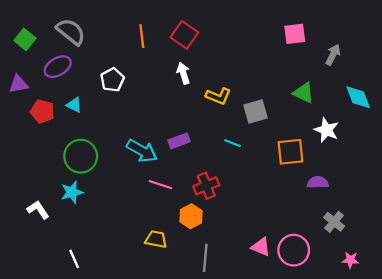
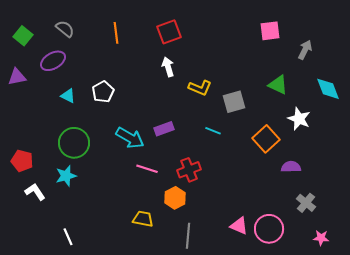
gray semicircle: (71, 32) -> (65, 29), size x0.7
red square: (184, 35) -> (169, 32), turned 35
orange line: (142, 36) -> (116, 33), moved
white pentagon: (112, 80) -> (103, 92), moved
red pentagon: (42, 111) -> (22, 161), moved
orange square: (290, 152) -> (266, 139), turned -36

